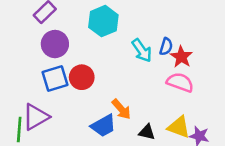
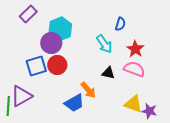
cyan hexagon: (103, 21) -> (60, 29), moved
purple circle: (55, 44) -> (51, 43), moved
blue semicircle: (166, 47) -> (120, 24), moved
black triangle: (147, 132) -> (108, 73), moved

